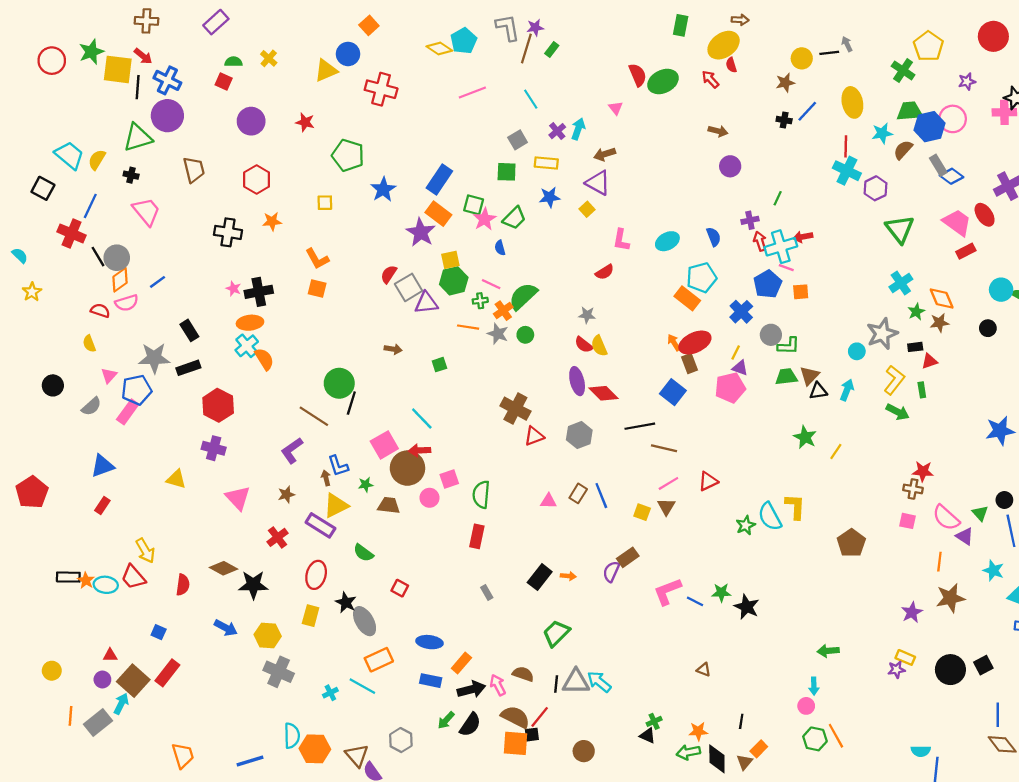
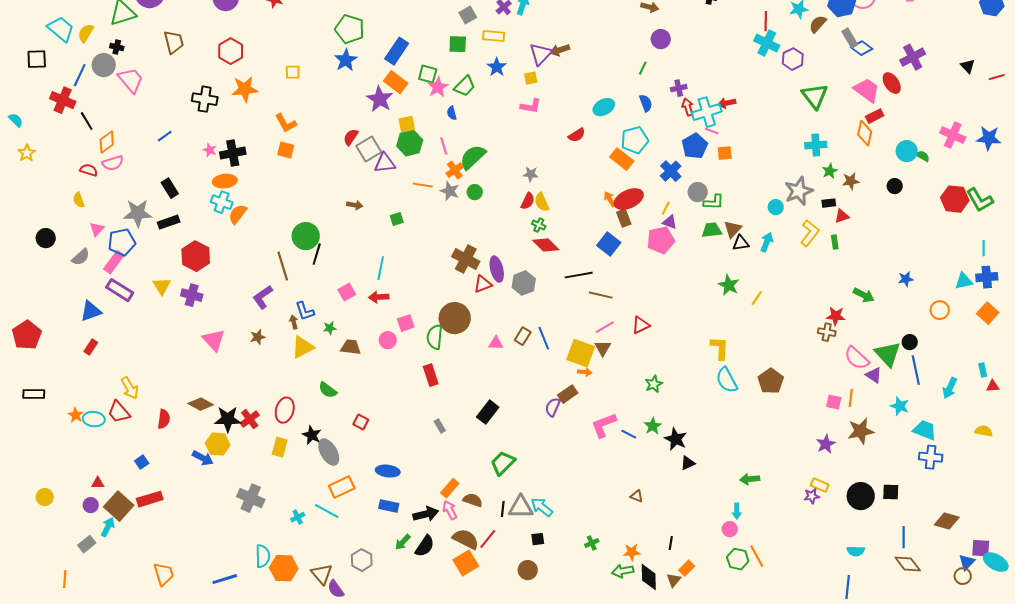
brown arrow: (605, 154) -> (560, 50), moved
green pentagon: (348, 155) -> (350, 29), moved
purple triangle: (598, 183) -> (541, 54), turned 45
black square: (43, 188) -> (37, 59), turned -30
blue star: (550, 197) -> (497, 67), turned -30
green line: (778, 198) -> (643, 68), moved
yellow square: (587, 209) -> (531, 78), turned 32
orange star: (272, 221) -> (245, 89), size x1.5
pink L-shape: (621, 240) -> (531, 106), moved, turned -90
gray circle: (117, 258) -> (104, 65), moved
red semicircle: (605, 272) -> (577, 135), moved
blue line: (157, 282) -> (165, 136), moved
cyan cross: (901, 283) -> (816, 145), turned 30
pink line: (491, 284) -> (444, 146), turned 48
orange diamond: (942, 298) -> (865, 133), moved, turned 35
green cross: (480, 301) -> (539, 225), moved, turned 32
red semicircle: (584, 345) -> (528, 201), turned -102
cyan cross: (247, 346) -> (222, 202), turned -30
orange semicircle: (264, 359) -> (238, 214), turned -110
purple ellipse: (577, 381) -> (497, 269), moved
green arrow: (898, 412) -> (864, 295), moved
brown line: (314, 416) -> (283, 266), turned 40
cyan line: (422, 418) -> (381, 268), turned 55
blue star: (1000, 431) -> (906, 279), size x0.6
pink square: (384, 445) -> (347, 292), size x0.7
brown circle: (407, 468) -> (455, 318), moved
yellow triangle: (176, 479) -> (162, 286), moved, turned 42
yellow square: (642, 512) -> (581, 353), size x1.8
green triangle: (980, 513) -> (888, 354), size x1.8
cyan semicircle: (770, 517) -> (727, 380), moved
pink square: (907, 521) -> (834, 402), moved
purple rectangle: (320, 525) -> (120, 290), moved
green star: (746, 525) -> (654, 384), moved
red rectangle: (477, 536) -> (431, 375), turned -30
red cross: (278, 537) -> (250, 419), moved
orange arrow: (568, 576) -> (585, 372), moved
black rectangle: (68, 577) -> (34, 394), moved
green star: (721, 593) -> (653, 426), turned -30
blue square: (159, 632) -> (142, 462), turned 32
yellow hexagon: (268, 635) -> (218, 444), moved
orange rectangle: (461, 663) -> (450, 488), moved
black square: (983, 665) -> (891, 492), turned 30
red rectangle: (167, 673) -> (150, 499), turned 35
orange line: (70, 716) -> (65, 579), moved
gray rectangle: (98, 722) -> (87, 544), size x0.7
black square: (532, 735) -> (538, 539), moved
black triangle: (648, 736) -> (688, 463), moved, turned -49
orange square: (515, 743) -> (466, 563), turned -35
cyan semicircle: (921, 751) -> (856, 551), moved

